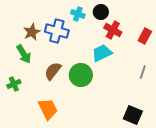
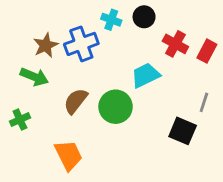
red cross: (113, 30) -> (175, 44), moved
blue cross: (57, 31) -> (81, 44), turned -35
green arrow: (24, 54) -> (34, 77), turned -36
black square: (133, 115) -> (183, 131), moved

